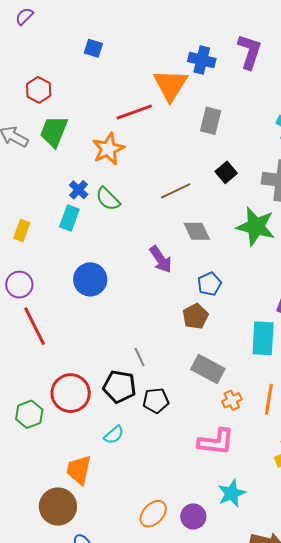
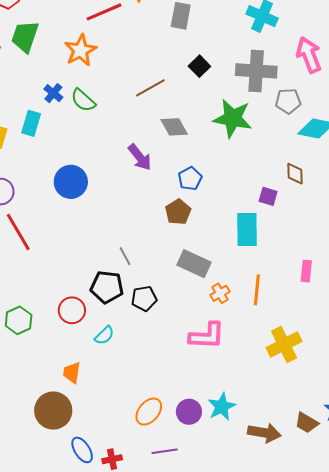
cyan rectangle: (69, 218) -> (31, 123), moved
red circle: (71, 393) -> (72, 310), moved, size x0.7
orange trapezoid: (79, 470) -> (72, 373), size x0.7
cyan star: (232, 493) -> (222, 407), moved

